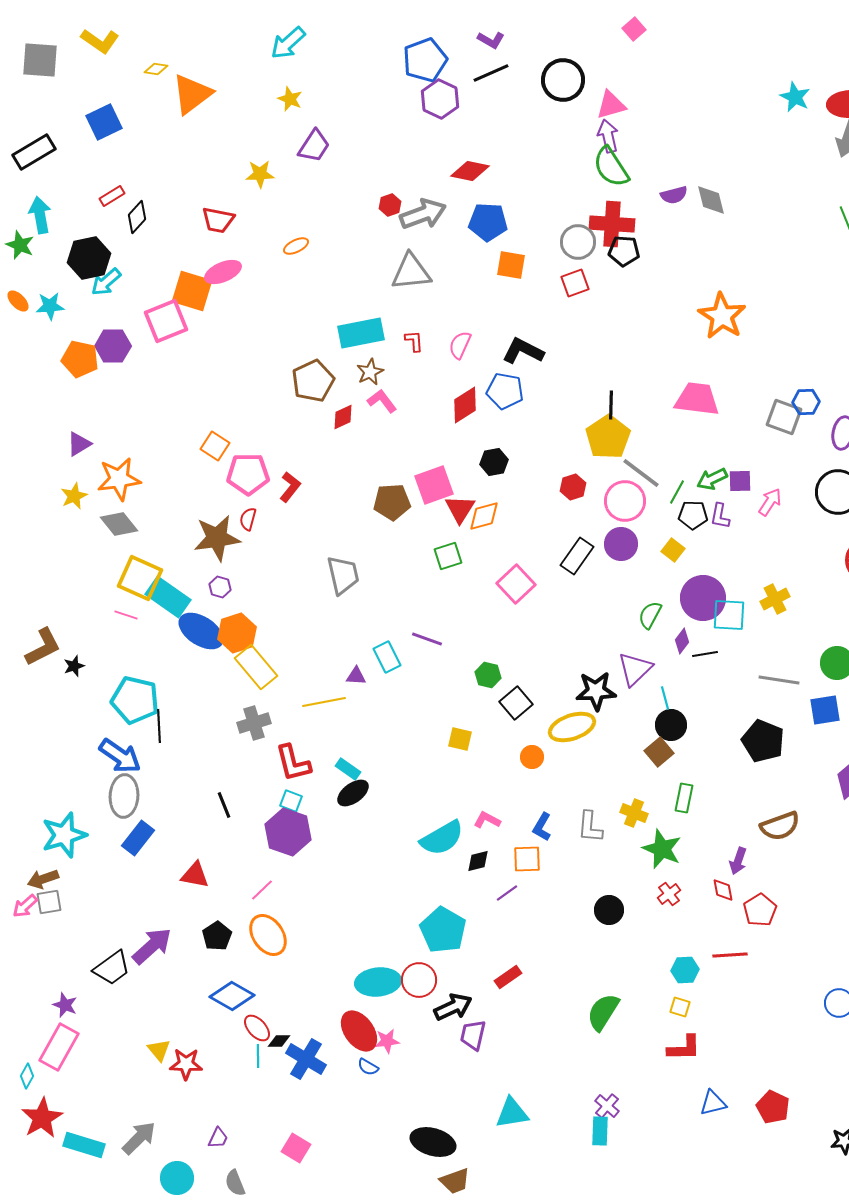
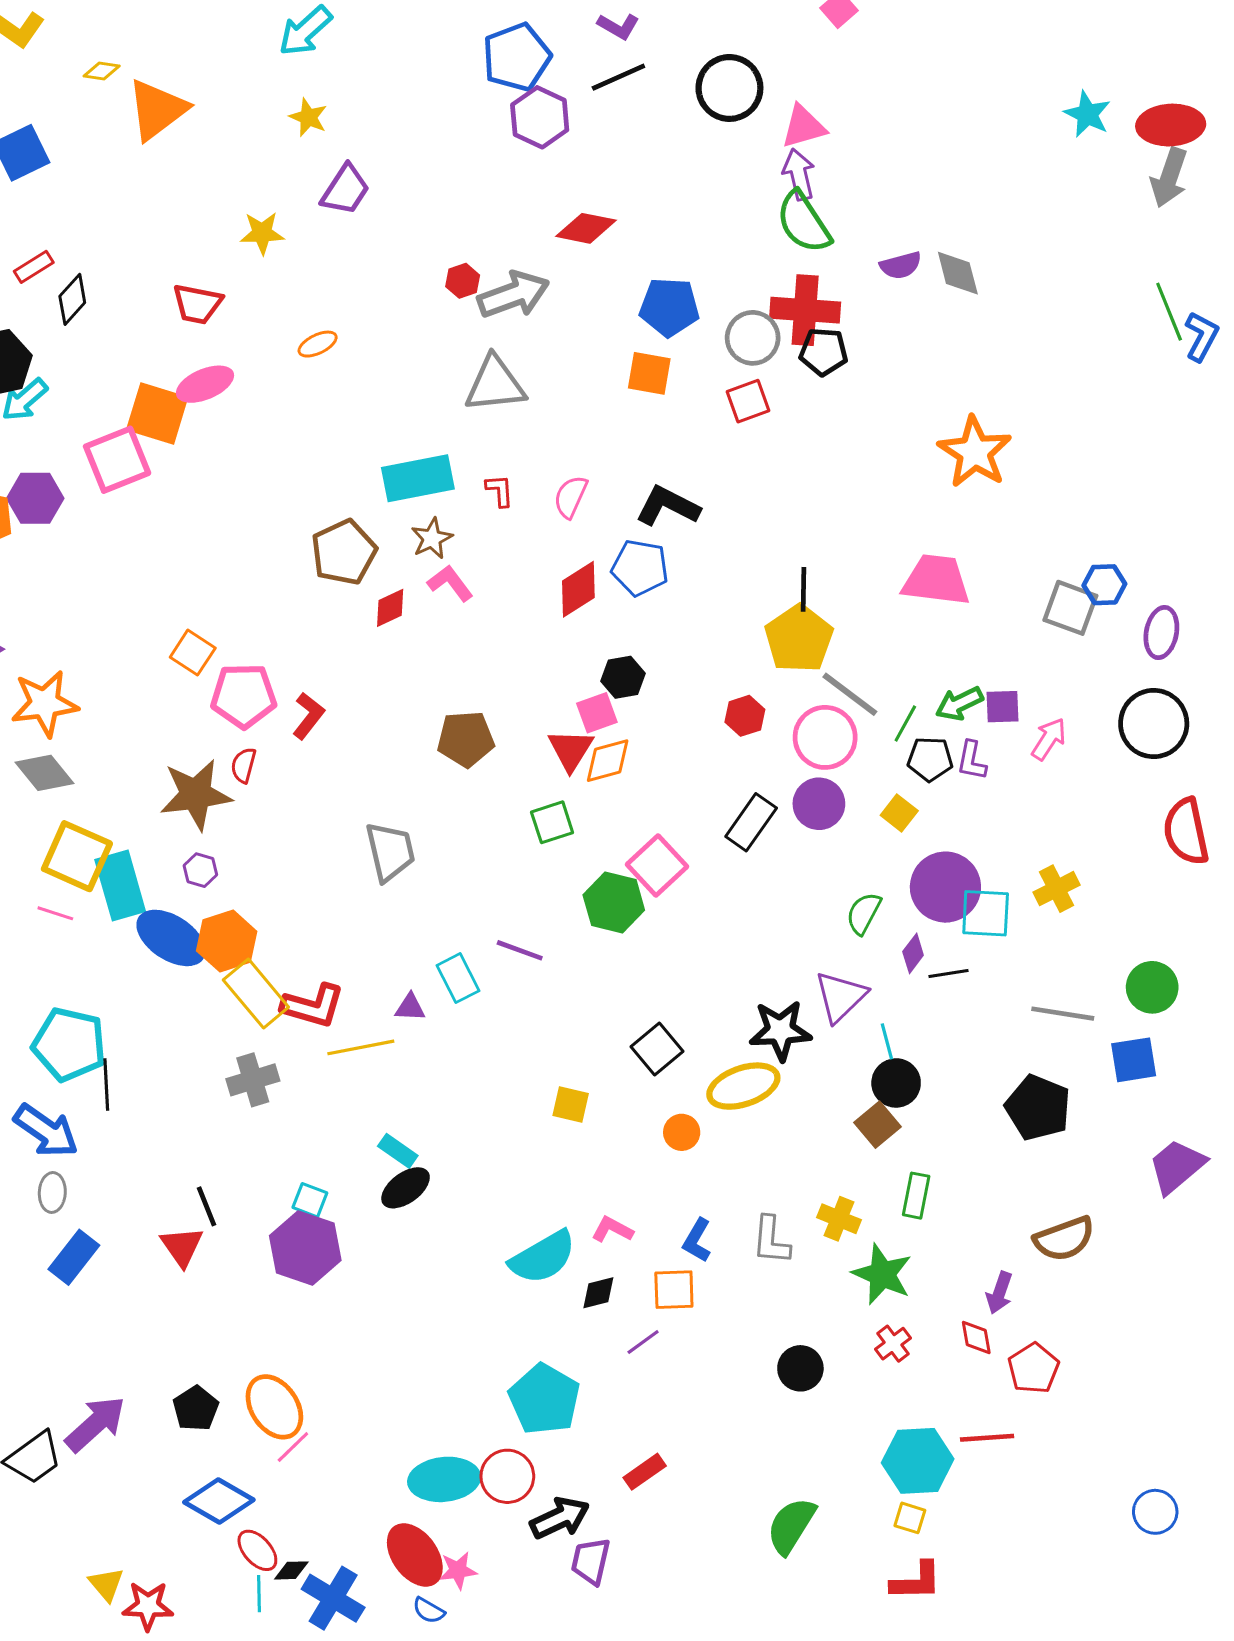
blue pentagon: (488, 222) -> (669, 307), moved
pink square: (434, 485) -> (597, 713), moved, size x0.7
cyan rectangle: (168, 597) -> (120, 886), turned 39
green hexagon: (488, 675) -> (614, 902), moved, size x1.5
red L-shape: (293, 763) -> (313, 1006), moved, turned -60
gray ellipse: (124, 796) -> (52, 1192), size x0.6
red triangle: (195, 875) -> (182, 1246), moved, turned 44
pink line: (262, 890) -> (293, 1447), moved
cyan hexagon: (685, 970) -> (918, 1461), size x1.6

